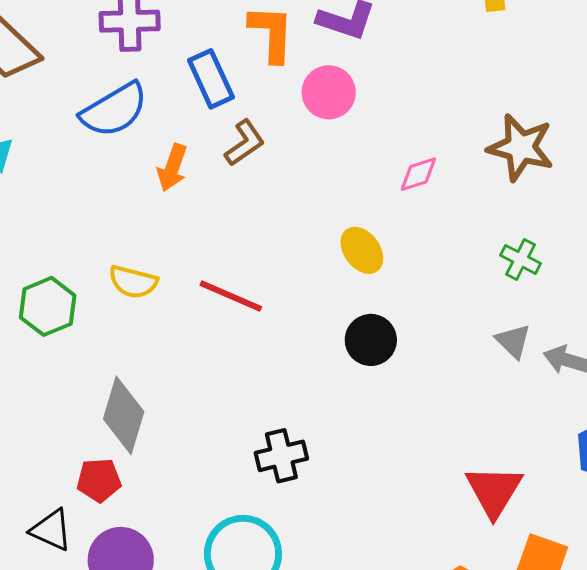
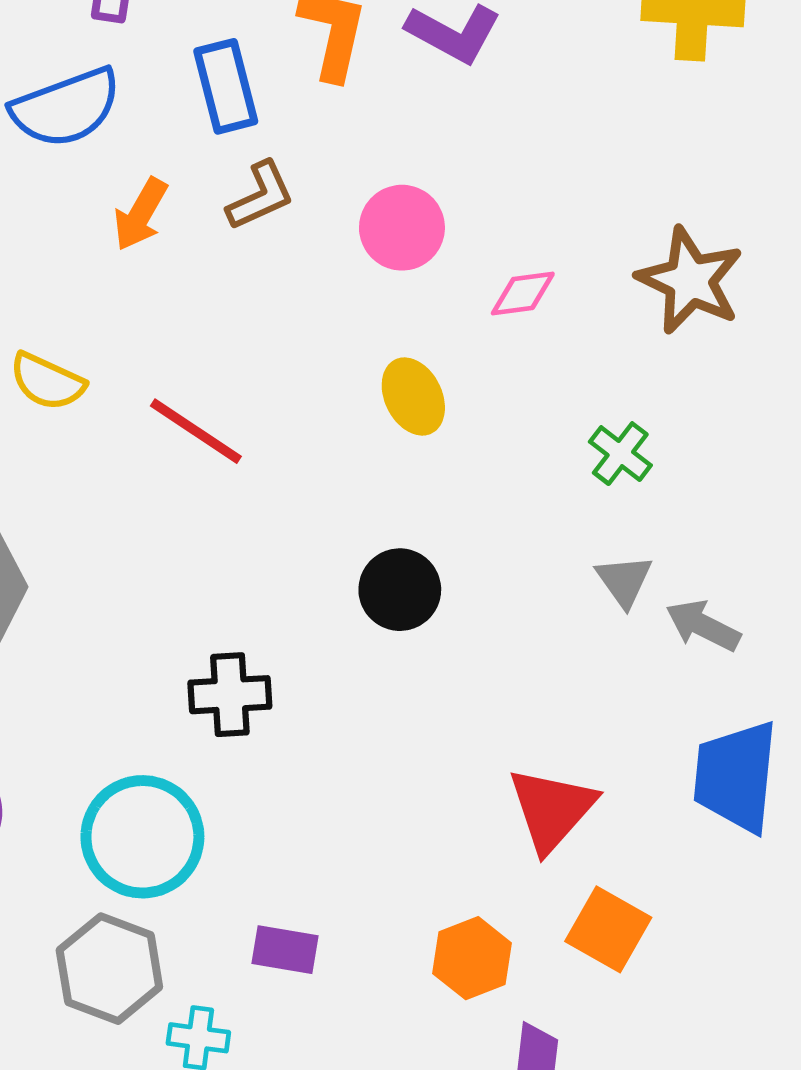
pink circle: (329, 92) -> (402, 228), moved
green cross: (521, 259) -> (620, 454), moved
black circle: (371, 340) -> (400, 590), moved

